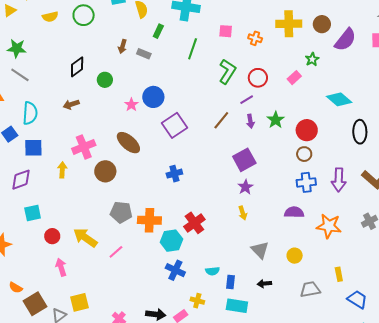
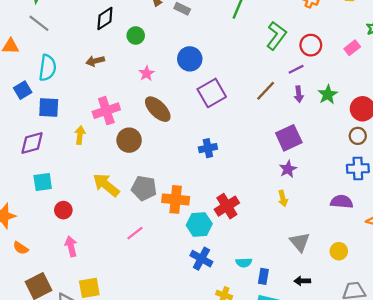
pink star: (131, 105) -> (147, 73), moved
yellow arrow: (85, 238) -> (106, 185), moved
orange semicircle: (16, 288) -> (21, 248), moved

